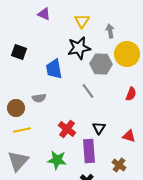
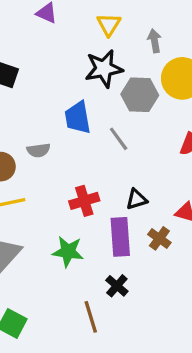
blue trapezoid: (54, 69) -> (78, 118), moved
black triangle: (99, 128) -> (137, 199), turned 40
red cross: (67, 129) -> (84, 201), turned 36
brown cross: (119, 165) -> (159, 238), moved

